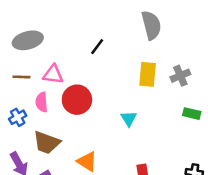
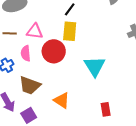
yellow rectangle: (148, 74) -> (70, 31), moved
cyan triangle: (129, 119) -> (95, 66), size x1.6

